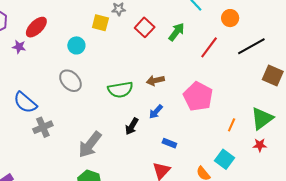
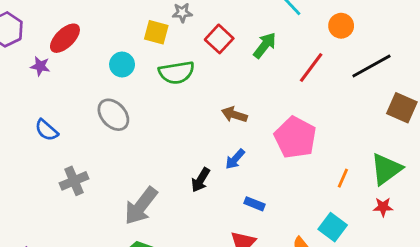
brown arrow: (155, 80) -> (234, 115), turned 30
green semicircle: (120, 90) -> (176, 72), moved
blue semicircle: (25, 102) -> (47, 130), moved, size x0.7

